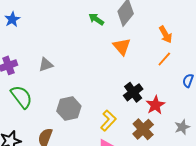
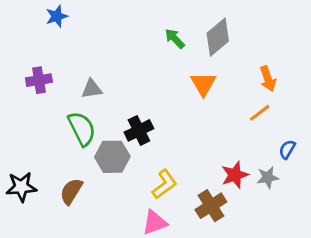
black cross: (133, 92) -> (139, 130), moved
green semicircle: (22, 97) -> (82, 129), moved
gray star: (182, 127) -> (268, 177), moved

